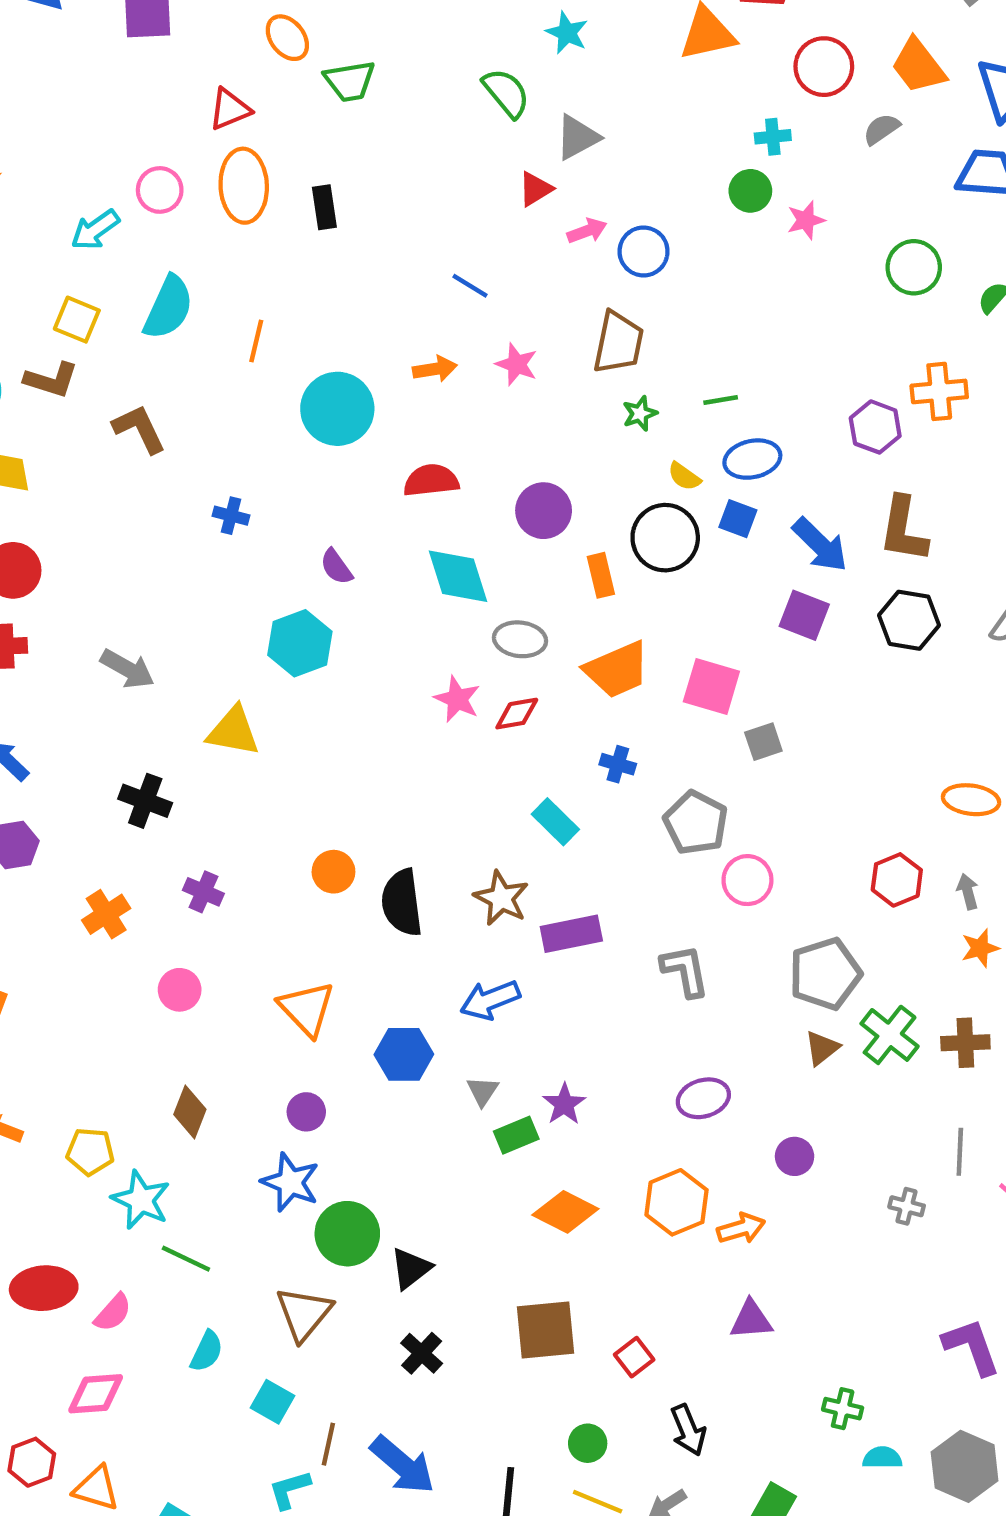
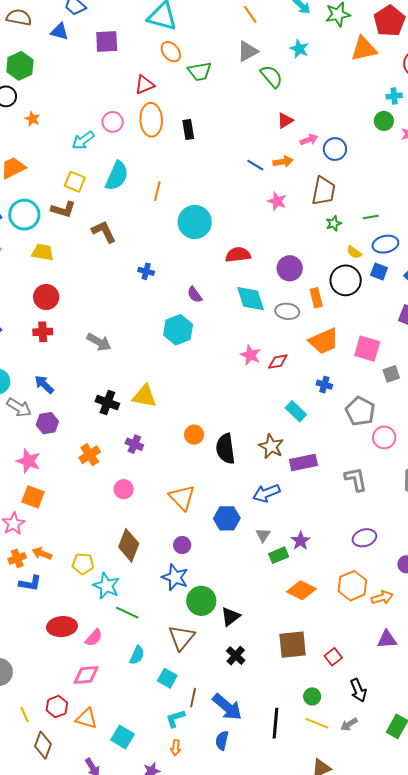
gray triangle: (577, 137) -> (248, 51), moved
orange arrow: (435, 369) -> (283, 162), moved
gray ellipse: (520, 639) -> (287, 311), moved
yellow triangle: (233, 731) -> (144, 396), moved
brown diamond: (190, 1112) -> (129, 545), size x1.4

